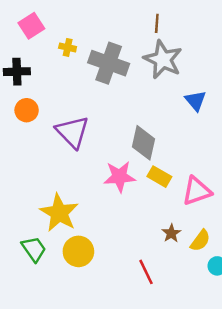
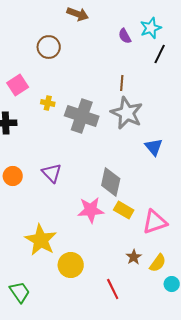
orange circle: (27, 110) -> (13, 176), moved
purple triangle: (72, 132) -> (52, 173), size x0.7
green trapezoid: (34, 249) -> (20, 292), moved
yellow circle: (78, 251) -> (71, 265), moved

